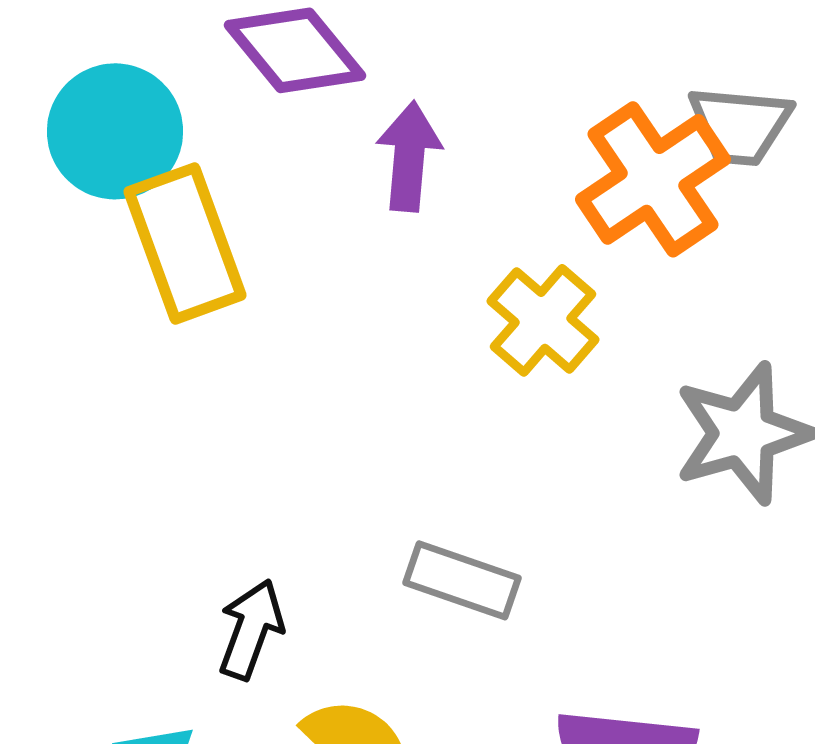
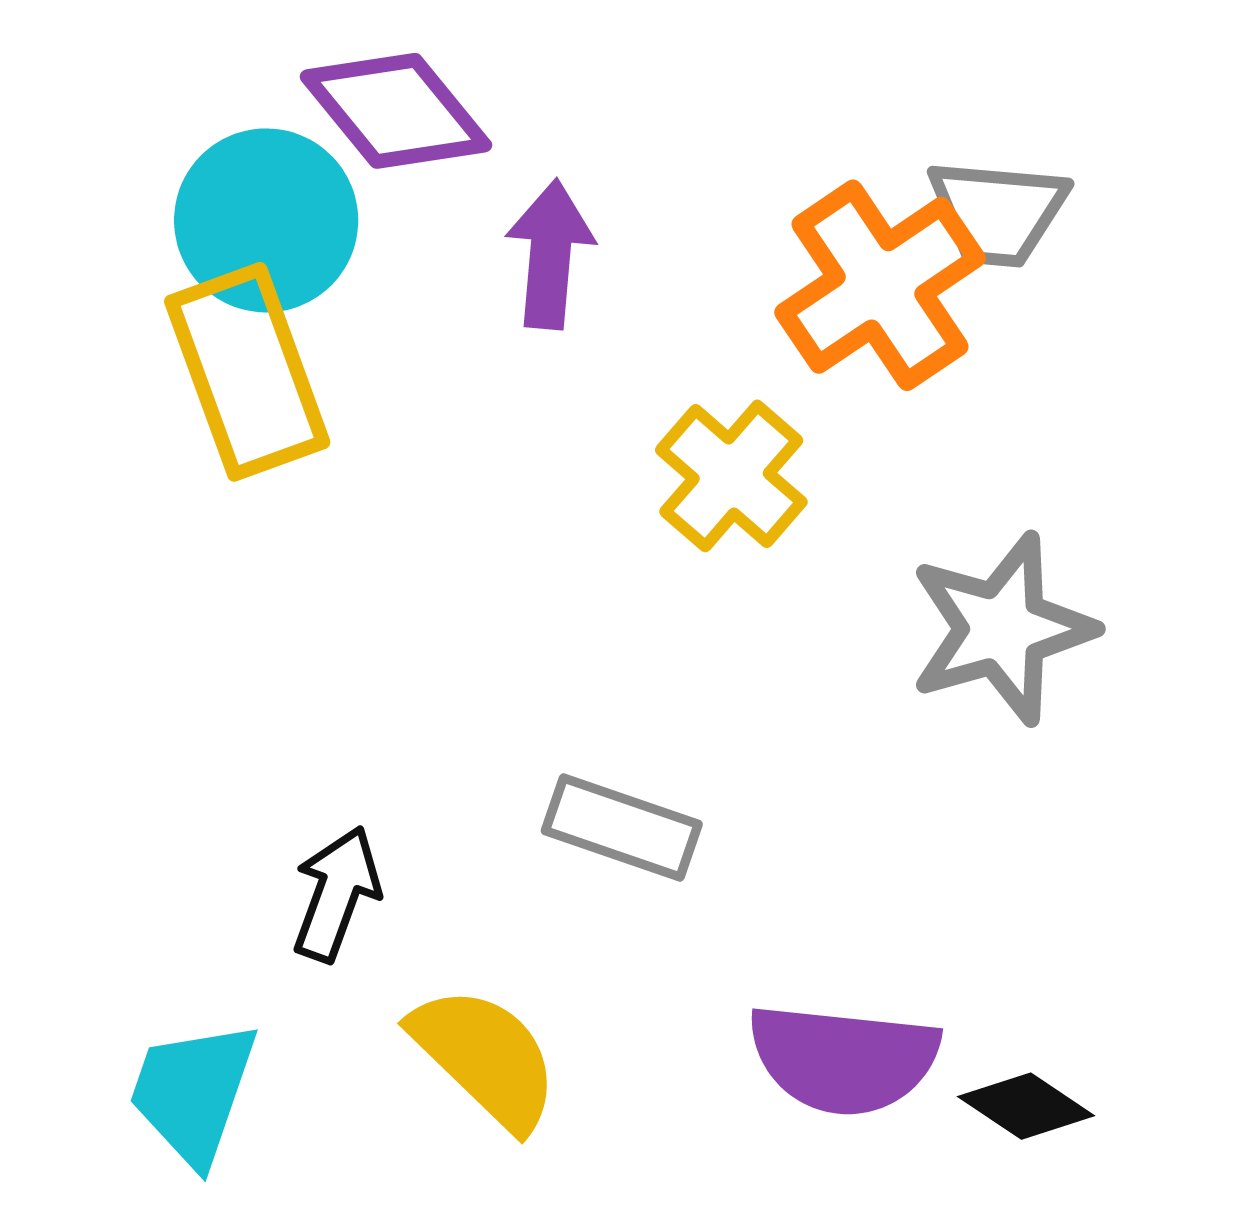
cyan circle: (115, 131) -> (266, 220), moved

